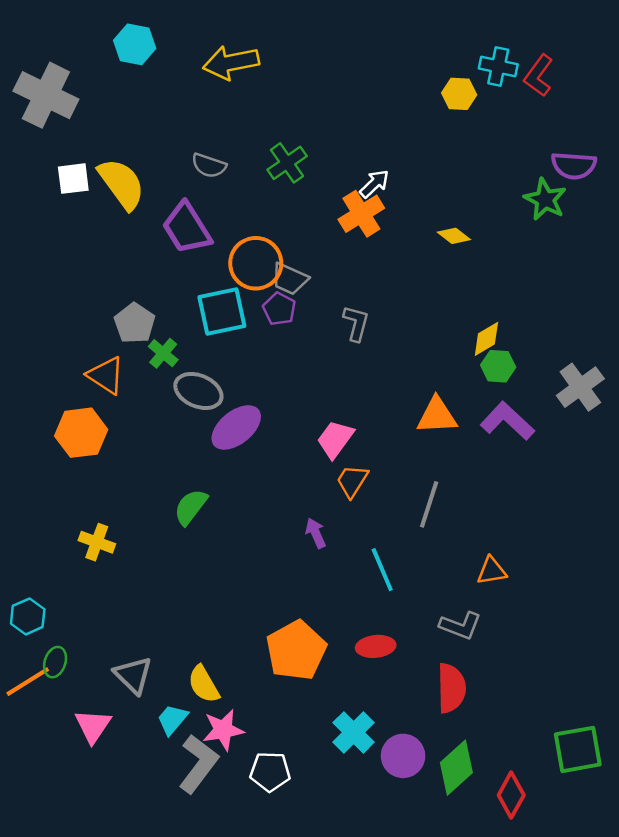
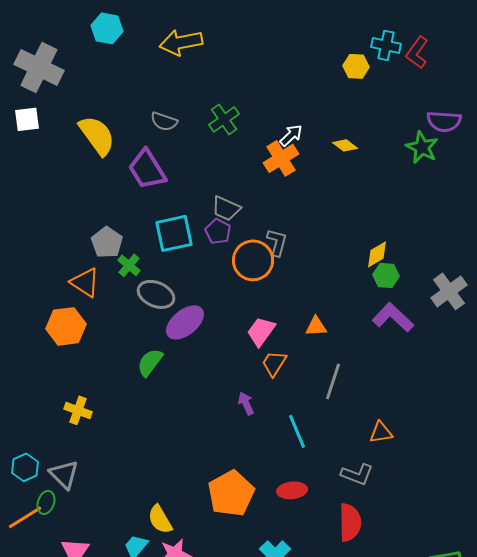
white square: (73, 179) -> (27, 119), moved
yellow diamond: (454, 236) -> (345, 145), moved
orange circle: (256, 263) -> (253, 260), moved
orange triangle: (437, 416) -> (316, 326), moved, size x0.7
green semicircle: (191, 507) -> (150, 362), moved
gray triangle: (133, 675) -> (64, 474), moved

